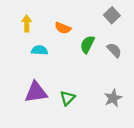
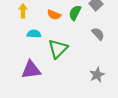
green semicircle: (87, 44) -> (75, 13), moved
green triangle: (68, 98) -> (58, 49), moved, size x1.5

